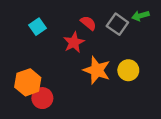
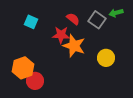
cyan square: (38, 27) -> (31, 22), turned -32
red star: (74, 42) -> (61, 35), turned 30
orange star: (97, 70) -> (74, 46), moved

